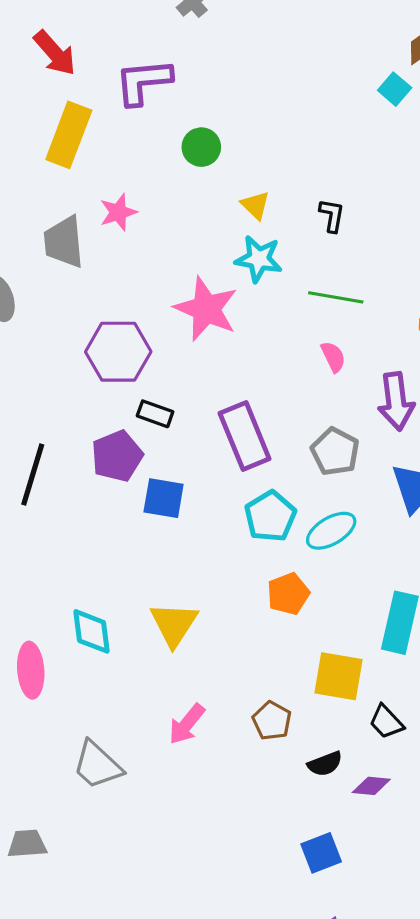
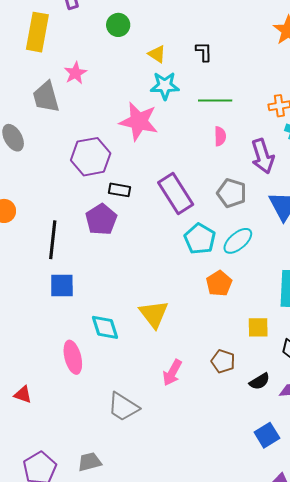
pink semicircle: (333, 357) -> (220, 136), turned 36
blue square: (164, 498) -> (62, 285), moved
yellow square: (339, 676) -> (258, 327), size x0.7

